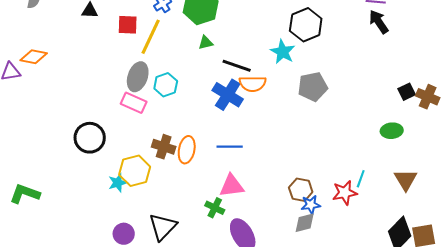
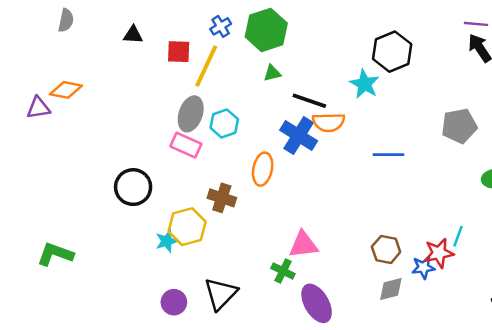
gray pentagon: (313, 87) -> (459, 126), moved
blue line: (230, 147) -> (389, 155), moved
orange ellipse: (187, 150) -> (263, 169), moved
blue star: (311, 205) -> (423, 267), moved

